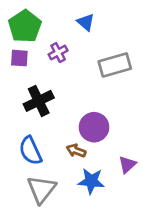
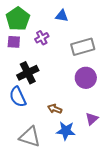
blue triangle: (86, 22) -> (62, 16), turned -32
purple circle: (94, 127) -> (86, 78), moved
blue semicircle: (30, 151) -> (18, 97), moved
gray triangle: (41, 189) -> (30, 137), turned -50

